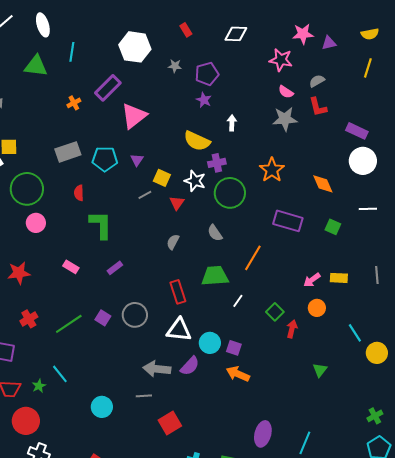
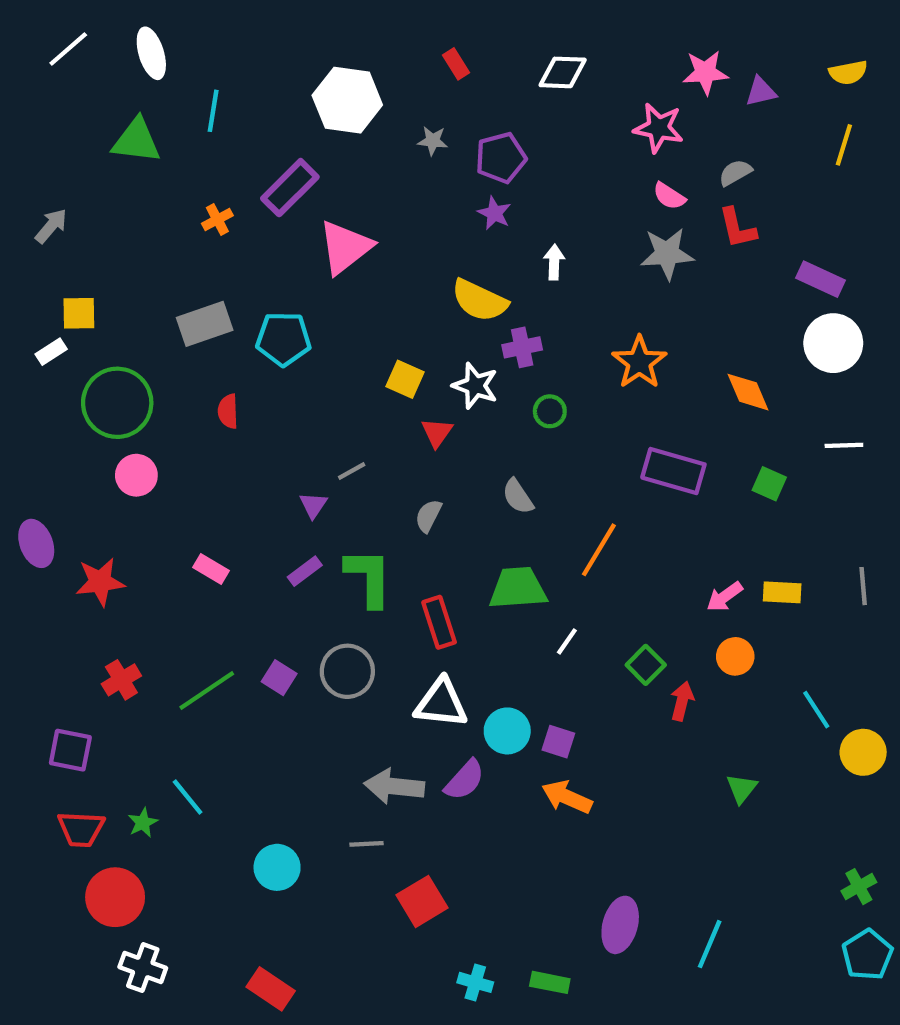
purple triangle: (137, 160) -> (313, 505), moved
green circle: (230, 193) -> (550, 411), size x0.5
gray line: (145, 195) -> (352, 471), moved
green L-shape: (101, 225) -> (369, 578), moved

